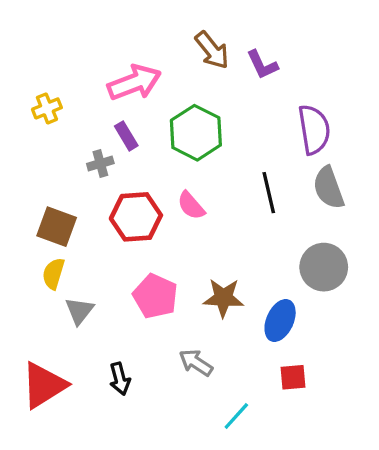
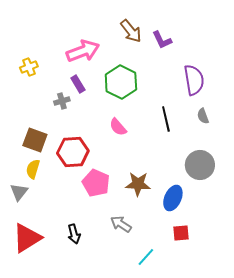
gray semicircle: (329, 188) -> (203, 116), size x0.6
red hexagon: (136, 217) -> (73, 152), moved
gray triangle: (79, 311) -> (19, 192), moved

